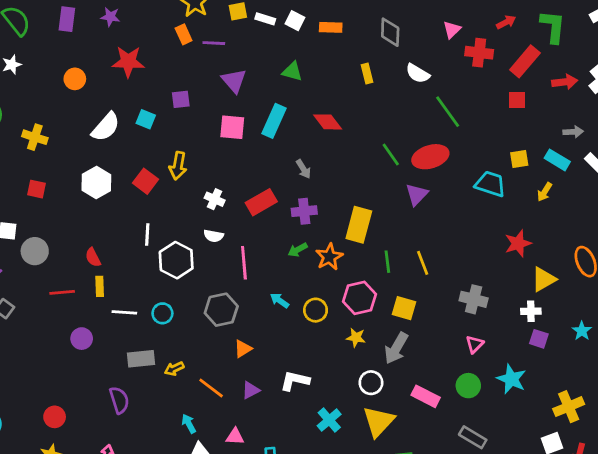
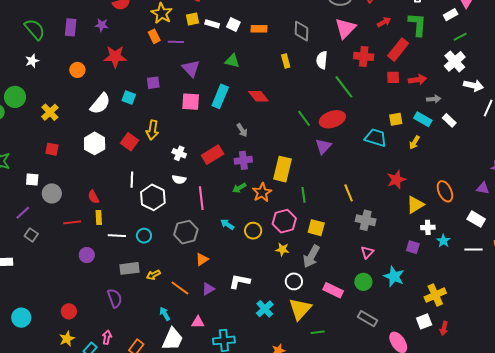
pink triangle: (452, 30) -> (345, 28), size x1.6
red cross: (479, 53) -> (364, 56), moved
white semicircle: (418, 73) -> (322, 60), turned 66
red arrow: (565, 82) -> (418, 80), moved
yellow cross: (35, 137) -> (50, 112), turned 30
yellow line: (423, 263) -> (349, 193), moved
white cross: (531, 311) -> (428, 227), moved

